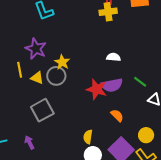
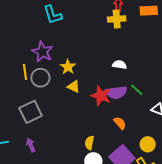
gray circle: (56, 76) -> (40, 78), moved
yellow triangle: (37, 78) -> (74, 87), moved
green line: (140, 82) -> (137, 90), moved
gray square: (42, 110) -> (31, 112), moved

